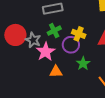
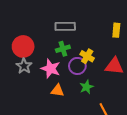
gray star: (33, 40) -> (24, 66), moved
pink star: (46, 52) -> (51, 69), turned -30

